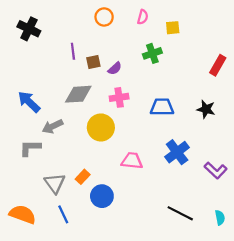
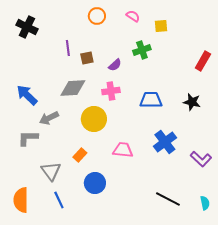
pink semicircle: (143, 17) -> (133, 16), turned -72
purple semicircle: (115, 68) -> (115, 65), moved
orange rectangle: (83, 177) -> (80, 155), moved
orange semicircle: (23, 214) -> (21, 200), turned -110

